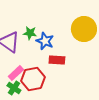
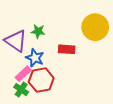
blue star: (45, 41) -> (35, 58), moved
red rectangle: (57, 60) -> (67, 49), moved

